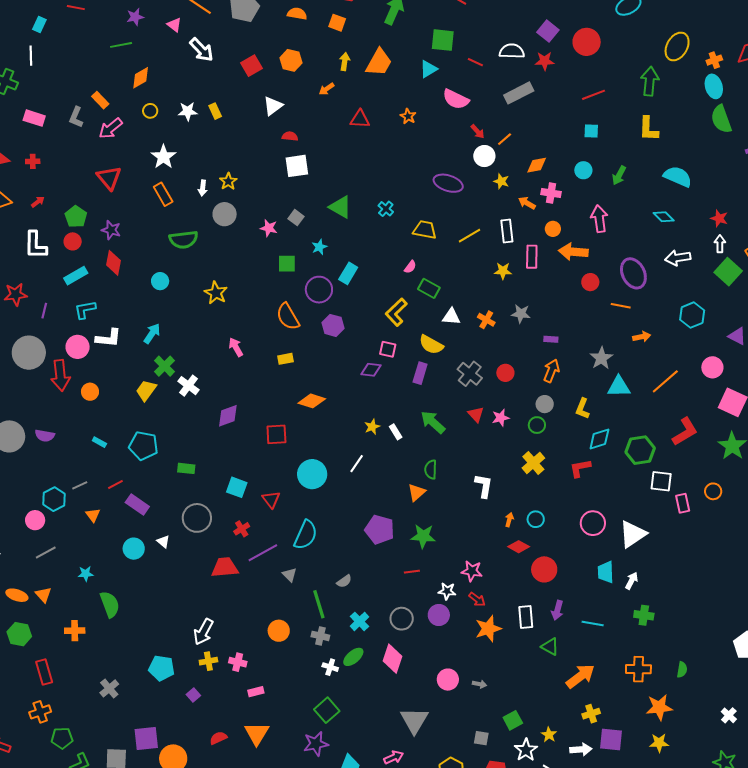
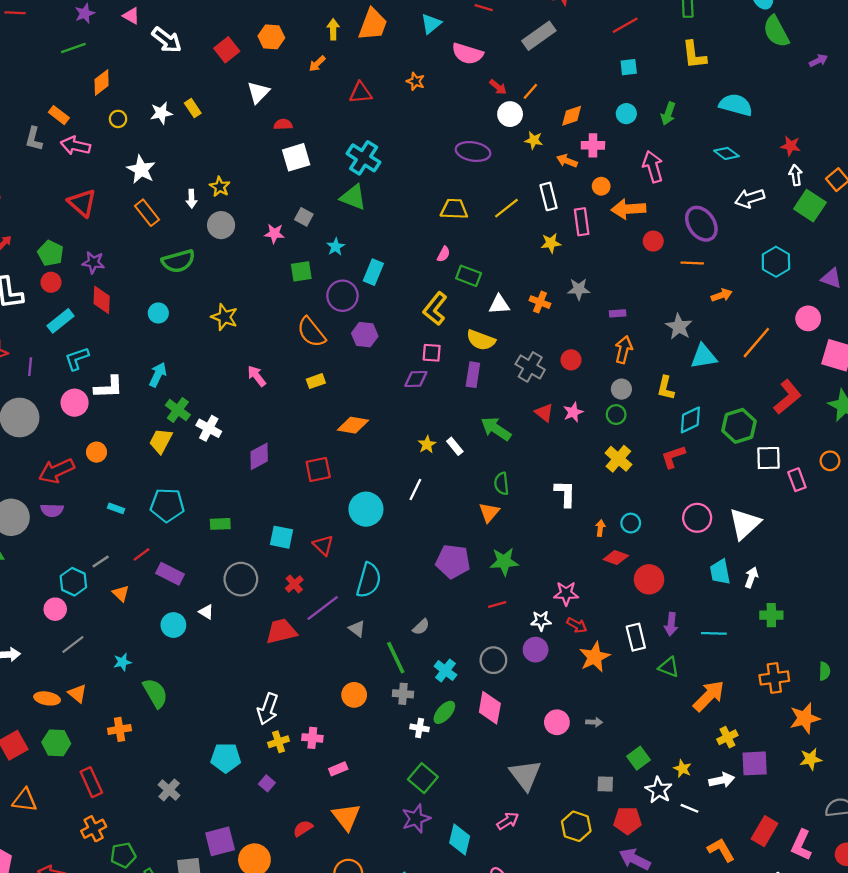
pink arrow: (111, 128) -> (75, 146), turned 60
cyan cross: (386, 209) -> (364, 158), moved, size x1.8
red arrow: (60, 375) -> (56, 471), moved, turned 80

